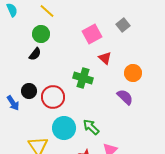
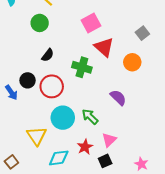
gray square: (123, 25) -> (142, 33), moved
black semicircle: (35, 54) -> (48, 55), moved
red triangle: (105, 58) -> (104, 47), size x1.5
purple semicircle: (125, 97) -> (118, 98), moved

